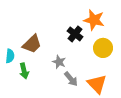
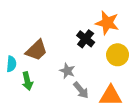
orange triangle: (97, 84) -> (111, 96), turned -45

